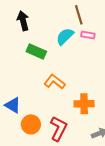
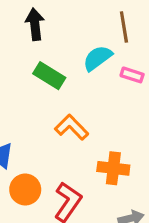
pink rectangle: (88, 35) -> (132, 75), moved

